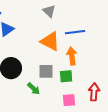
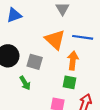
gray square: (46, 71) -> (35, 62), moved
green square: (66, 76) -> (69, 82), moved

